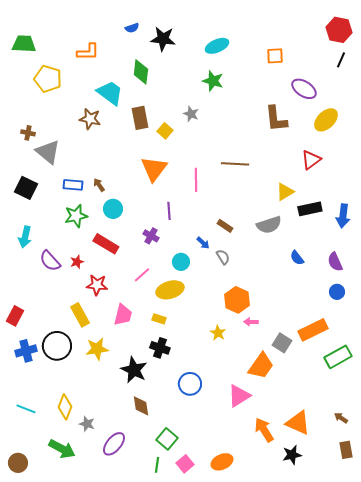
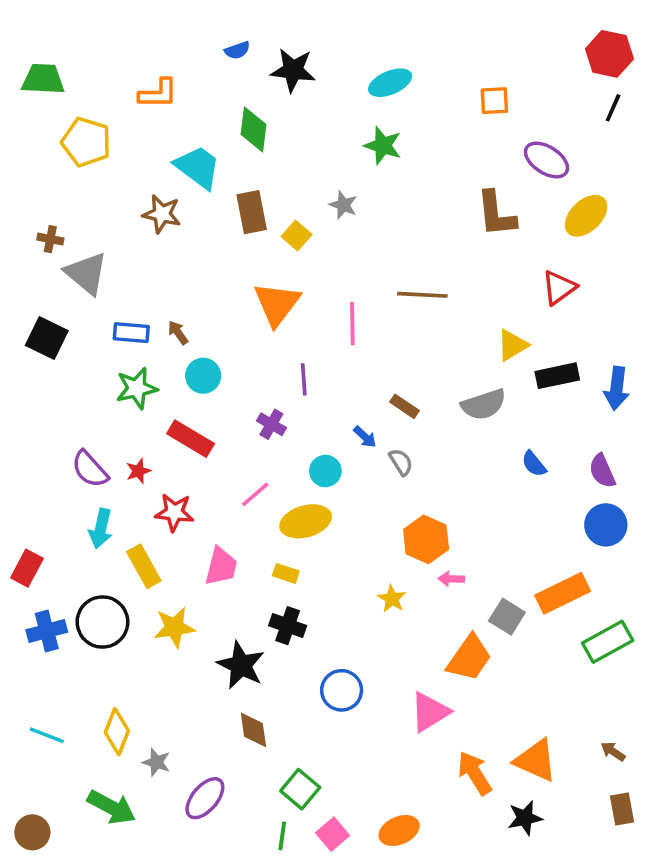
cyan arrow: (25, 237) -> (101, 529), moved
blue circle: (337, 292) -> (606, 525), size x1.5

